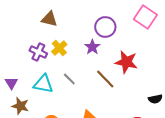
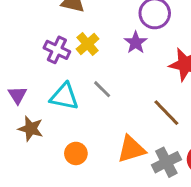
brown line: (105, 79) -> (166, 113), moved

